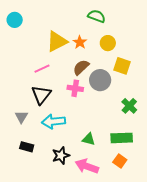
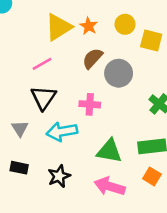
yellow square: (122, 66) -> (151, 40), moved
pink cross: (75, 88) -> (90, 104), moved
green triangle: (89, 139) -> (109, 151), size x1.5
black rectangle: (27, 147) -> (19, 168), moved
black star: (61, 155) -> (59, 176), moved

